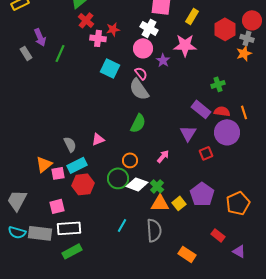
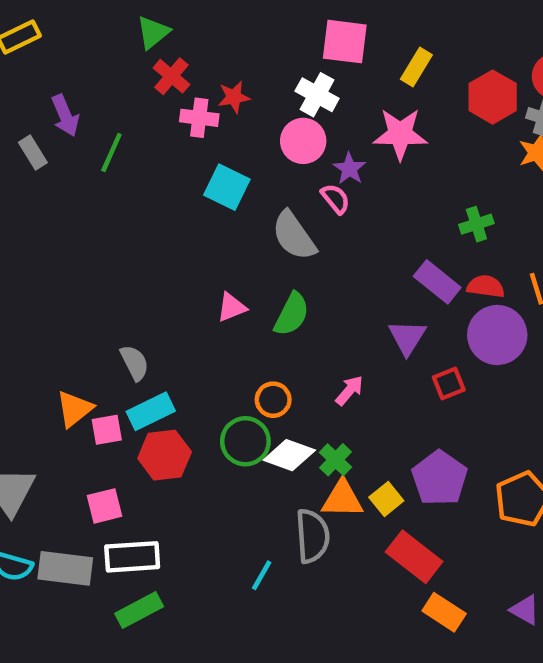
pink semicircle: (141, 73) -> (336, 199), moved
pink triangle: (98, 139) -> (232, 307), moved
cyan line: (122, 225) -> (262, 575), moved
gray semicircle: (154, 230) -> (312, 536), moved
red rectangle: (218, 235) -> (414, 557), moved, size x1.6
orange rectangle: (187, 254) -> (444, 612), moved

